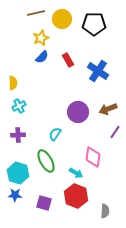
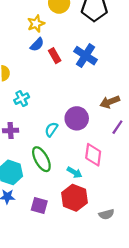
red rectangle: (68, 60) -> (55, 56), moved
blue cross: (98, 71) -> (86, 56), moved
cyan cross: (19, 106) -> (22, 99), moved
purple circle: (78, 112) -> (77, 118), moved
gray semicircle: (105, 211) -> (106, 214), turned 72

